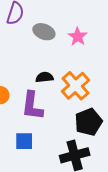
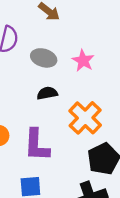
black semicircle: (44, 77) -> (47, 93), moved

